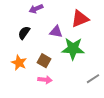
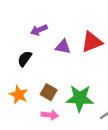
purple triangle: (56, 32) -> (63, 47), moved
green star: (73, 49) -> (80, 98), moved

